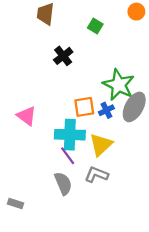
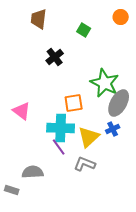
blue cross: (106, 110) -> (113, 129), moved
gray semicircle: (63, 183) -> (33, 172), moved, turned -70

